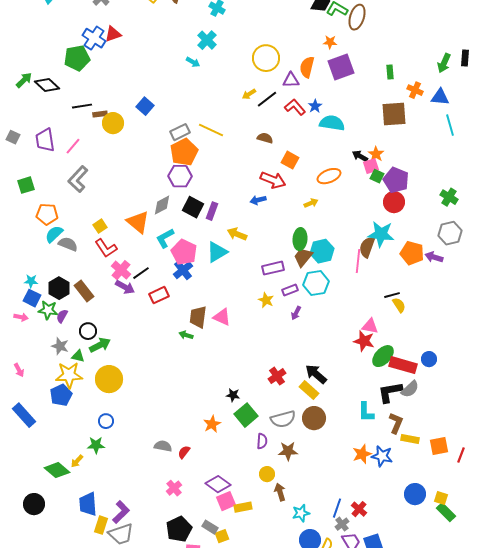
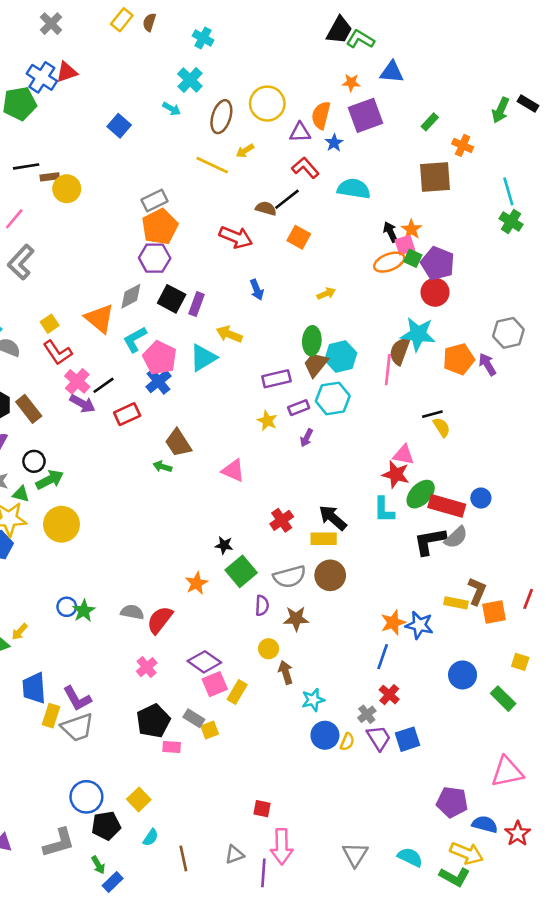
brown ellipse: (357, 17) -> (221, 117), moved
black rectangle: (465, 58) -> (528, 104), turned -63
green rectangle: (390, 72) -> (430, 122), turned 48
blue triangle: (440, 97) -> (392, 72), moved
black line: (267, 99) -> (287, 199), moved
blue square: (145, 106) -> (119, 126), moved
blue star: (315, 106) -> (334, 143), moved
yellow line: (211, 130) -> (212, 165), moved
black arrow: (360, 156) -> (390, 232), turned 35
orange ellipse: (329, 176) -> (389, 262), moved
red arrow: (273, 180) -> (236, 237), moved
green cross: (449, 197) -> (511, 221), moved
blue arrow: (258, 200) -> (257, 290), turned -98
orange pentagon: (412, 253) -> (459, 359), turned -30
purple arrow: (434, 257) -> (487, 364), turned 42
brown trapezoid: (198, 317) -> (178, 443), turned -40
pink triangle: (222, 317) -> (233, 471), moved
yellow rectangle: (309, 390) -> (324, 539), turned -42
cyan L-shape: (366, 412) -> (384, 510), moved
blue circle: (106, 421) -> (67, 607), moved
brown L-shape: (396, 423) -> (477, 591), moved
green star: (96, 445) -> (84, 611), moved, turned -30
red semicircle: (184, 452) -> (160, 620), size x1.6
red line: (461, 455) -> (528, 599), moved
yellow square: (441, 498) -> (520, 662), moved
yellow rectangle: (243, 507) -> (237, 692), turned -48
blue line: (337, 508) -> (383, 657), moved
purple L-shape: (121, 512) -> (77, 699), turned 105

